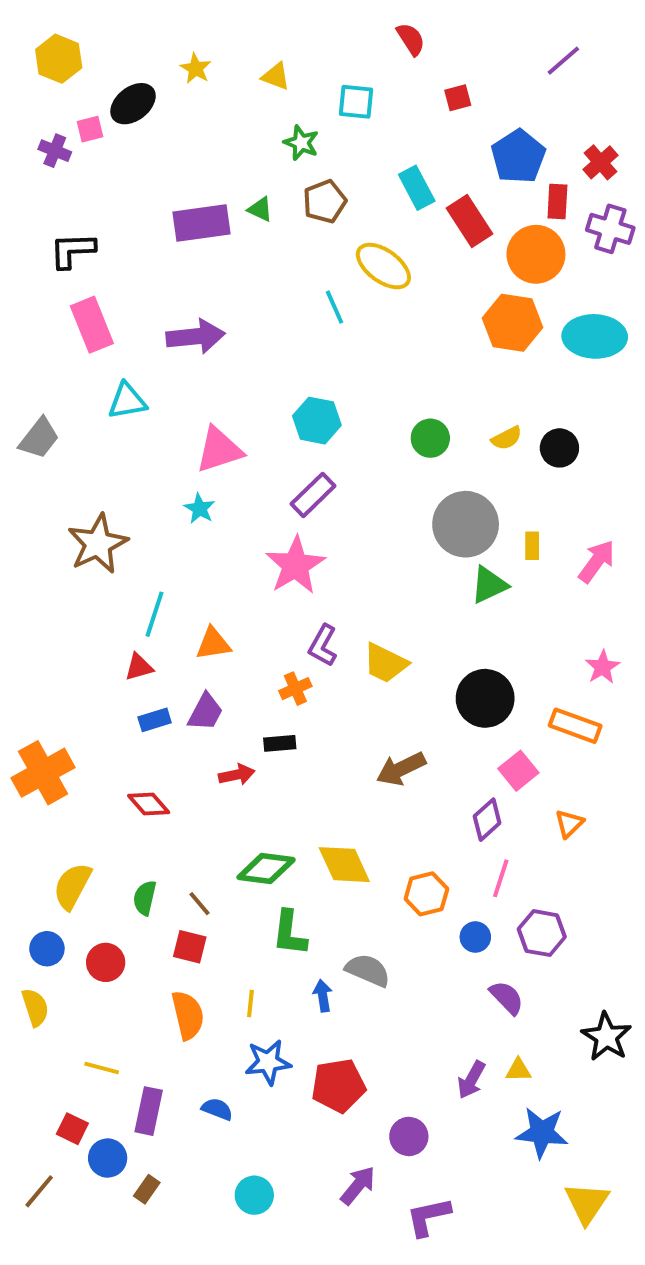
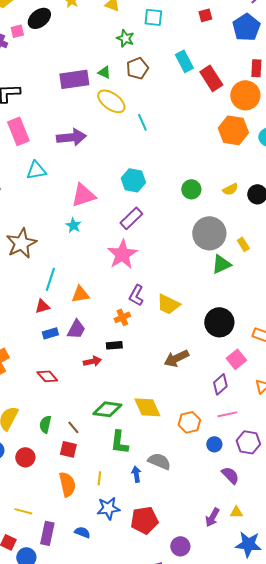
blue pentagon: (518, 156) -> (246, 27), moved
yellow ellipse: (383, 266) -> (111, 101), moved
yellow rectangle: (532, 546) -> (243, 244), turned -32
pink line: (501, 878) -> (227, 414), turned 60

